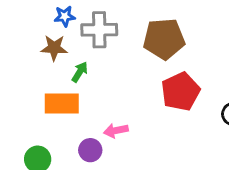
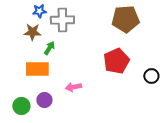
brown pentagon: (164, 39) -> (125, 19), moved
purple circle: (90, 150) -> (44, 100), moved

